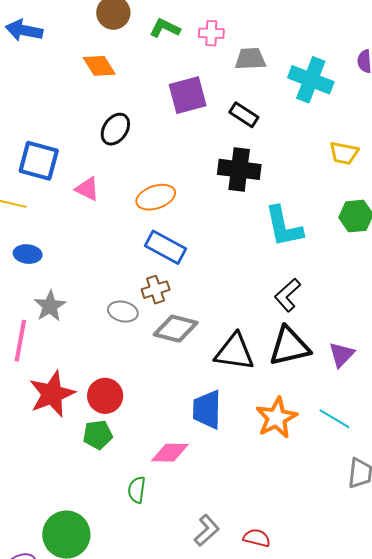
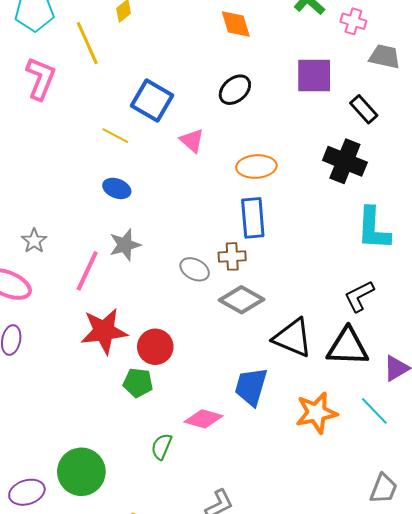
blue rectangle: (165, 247) -> (253, 218), turned 42
cyan line: (334, 419) -> (374, 411), moved

